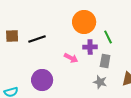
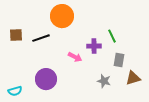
orange circle: (84, 22) -> (62, 16), moved
gray rectangle: (105, 61) -> (119, 60), moved

